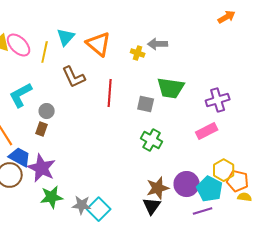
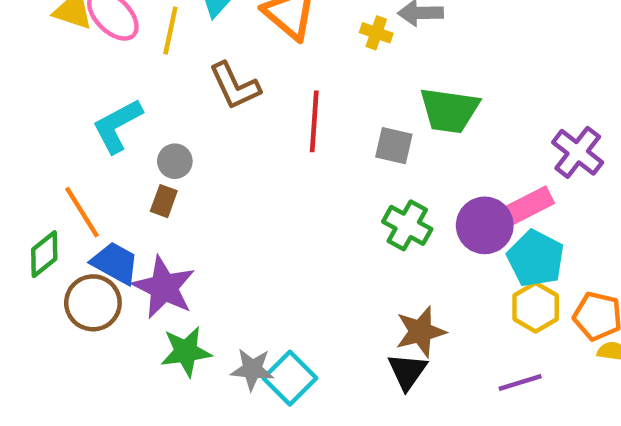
purple cross: (218, 100) -> (578, 152), moved, turned -35
yellow hexagon: (224, 170) -> (536, 307), moved
purple circle: (187, 184) -> (485, 225), moved
cyan pentagon: (210, 189) -> (536, 259), moved

